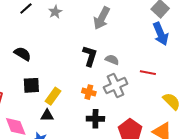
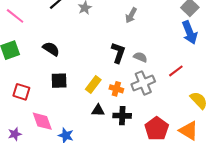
gray arrow: (102, 18) -> (131, 15), size x0.7
red line: (148, 73) -> (176, 71), turned -49
yellow rectangle: (53, 96) -> (93, 85), moved
black triangle: (47, 115) -> (98, 110), moved

